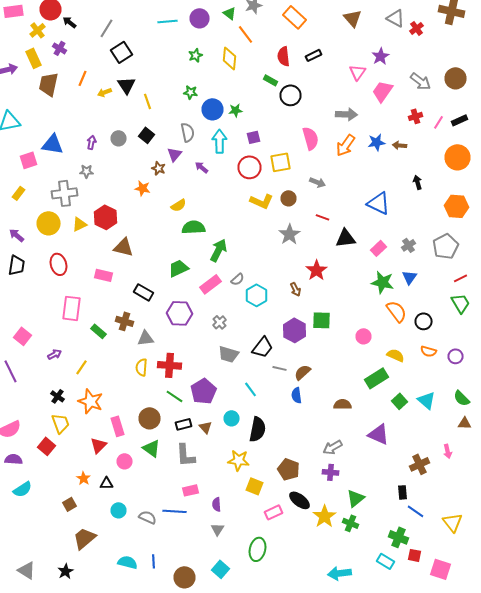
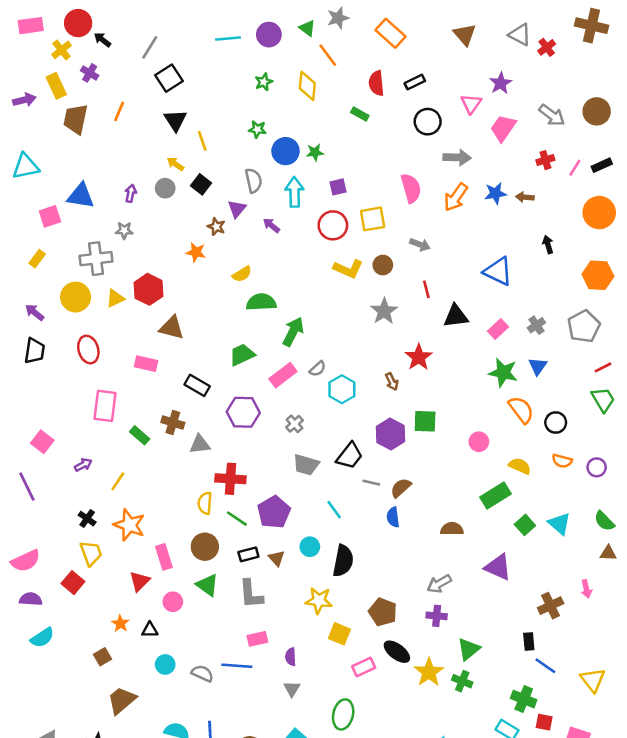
yellow arrow: (104, 92) -> (175, 164), moved, turned 56
black circle: (290, 95) -> (428, 122), moved
red line: (322, 217) -> (426, 289), turned 56
yellow semicircle: (142, 367) -> (205, 503), moved

